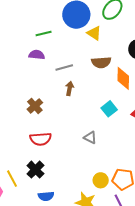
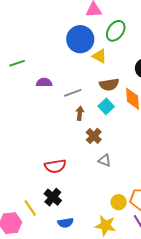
green line: (44, 33) -> (17, 63), moved
brown cross: (35, 106) -> (94, 136), moved
cyan square: (109, 109) -> (106, 106), moved

